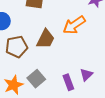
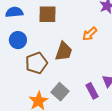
orange arrow: (74, 25) -> (90, 34), size x0.7

